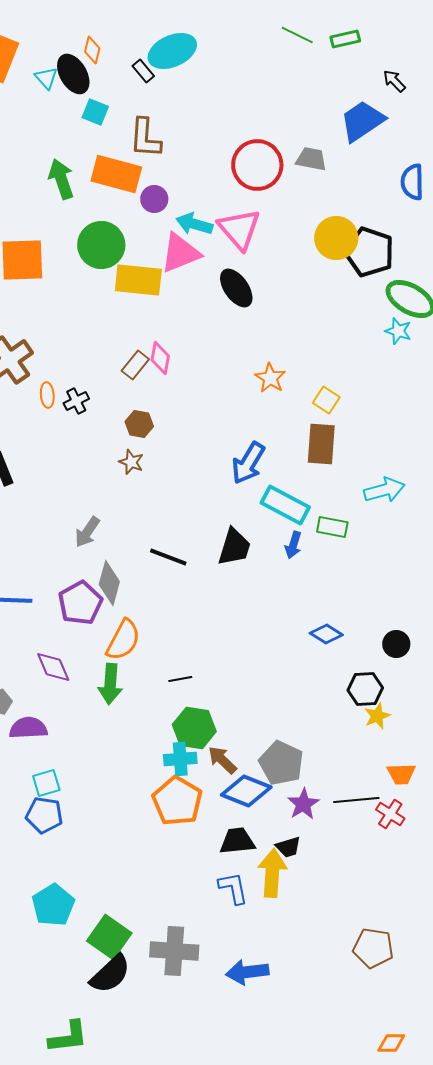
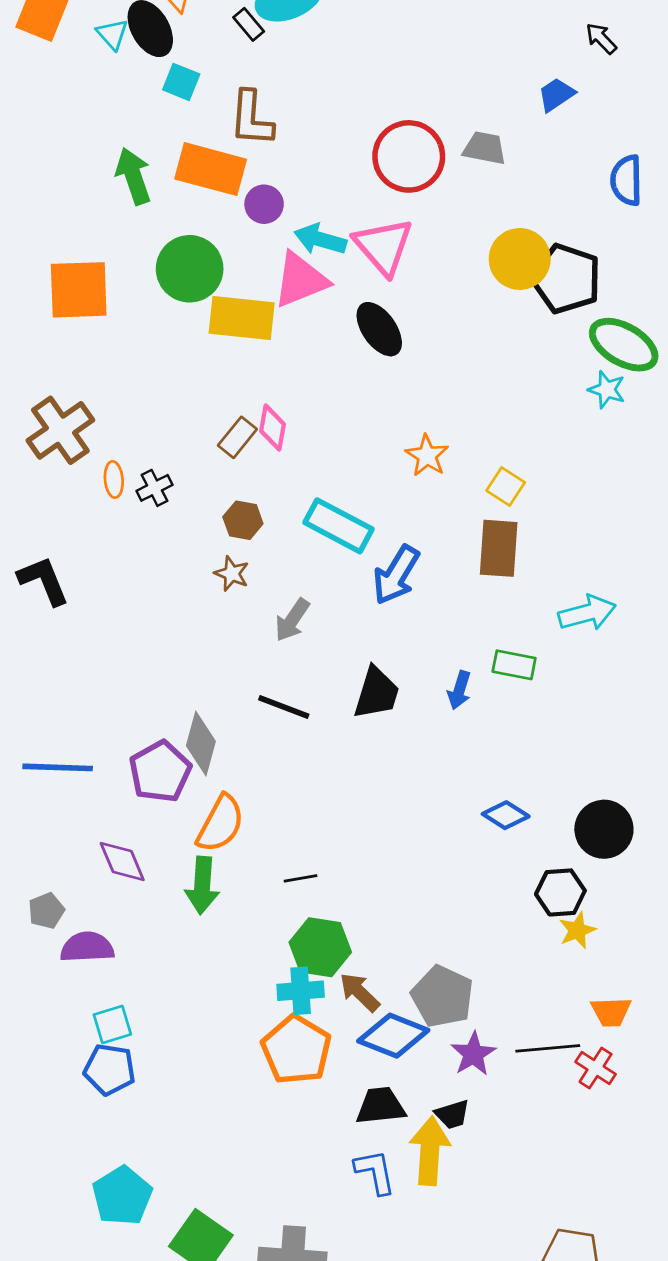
blue trapezoid: (362, 121) -> (556, 95), size x0.6
cyan rectangle: (285, 505) -> (339, 526), moved
gray arrow: (87, 532) -> (292, 620), moved
black circle: (396, 644) -> (604, 829), size x1.5

